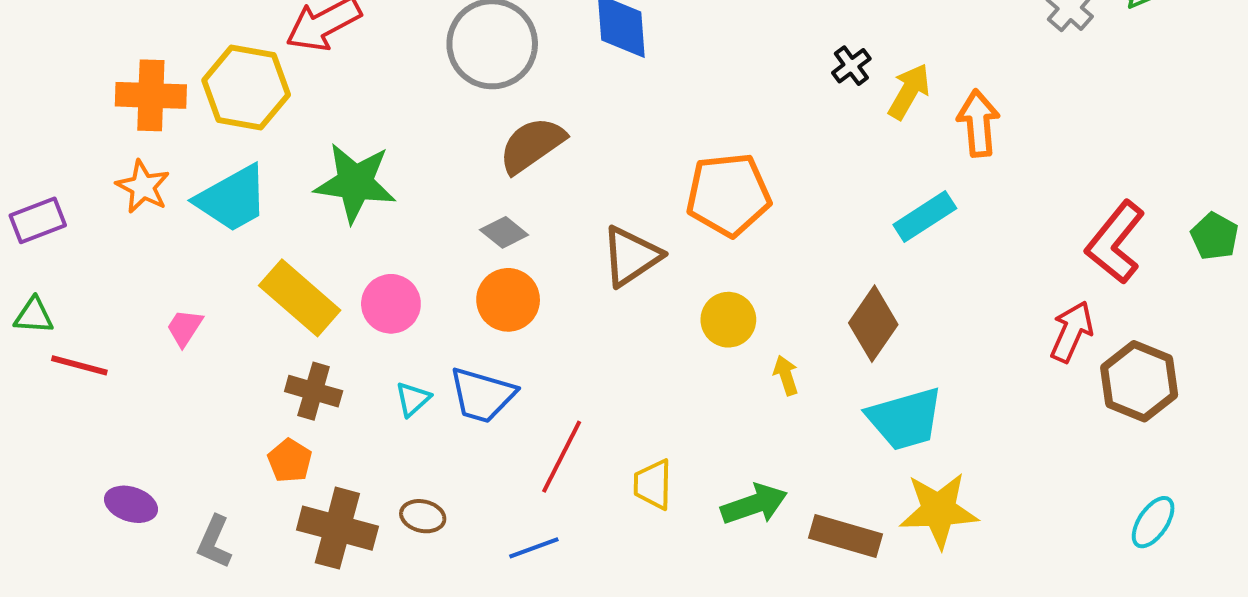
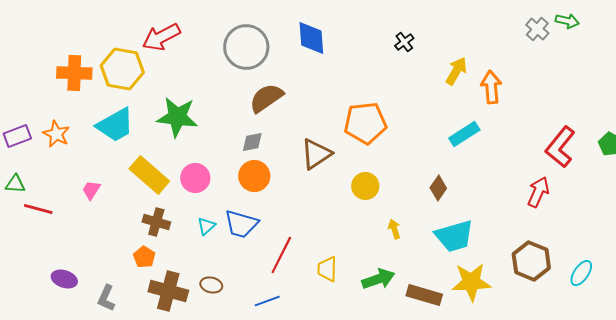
black cross: (851, 66) -> (404, 42), moved
orange star: (143, 187) -> (56, 134), moved
gray diamond: (504, 232) -> (252, 142), turned -50
brown diamond: (873, 324) -> (438, 188), size x0.7
yellow arrow: (786, 375) -> (394, 229), moved
brown hexagon: (1139, 381) -> (531, 261), moved
cyan ellipse: (1153, 522) -> (581, 273), moved

